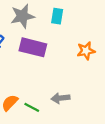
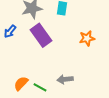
purple rectangle: (33, 47) -> (41, 35), turned 40

